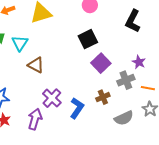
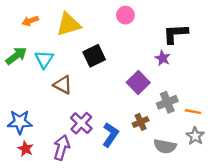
black L-shape: (133, 21) -> (175, 34), turned 60
black square: (88, 39) -> (94, 56), moved
purple star: (139, 62) -> (163, 58), moved
gray semicircle: (124, 118) -> (165, 146), turned 36

